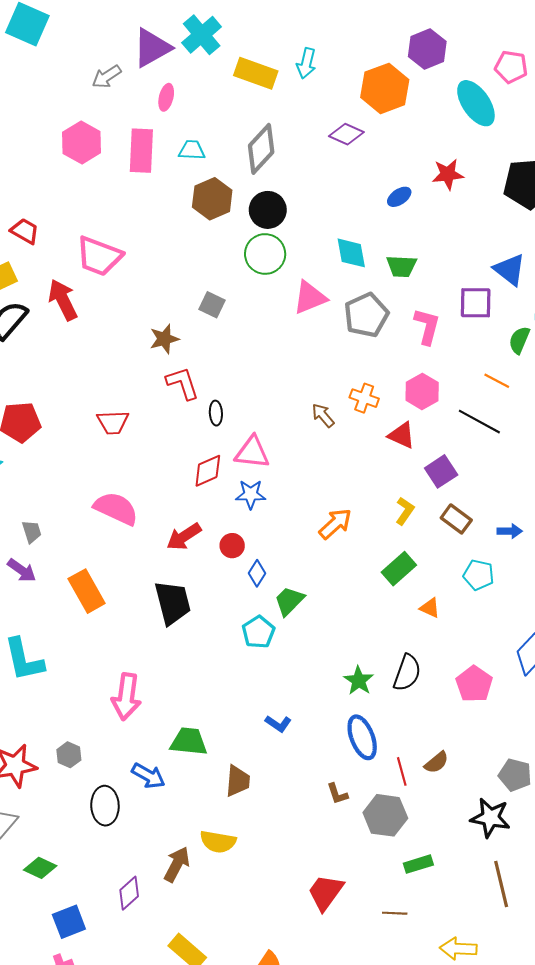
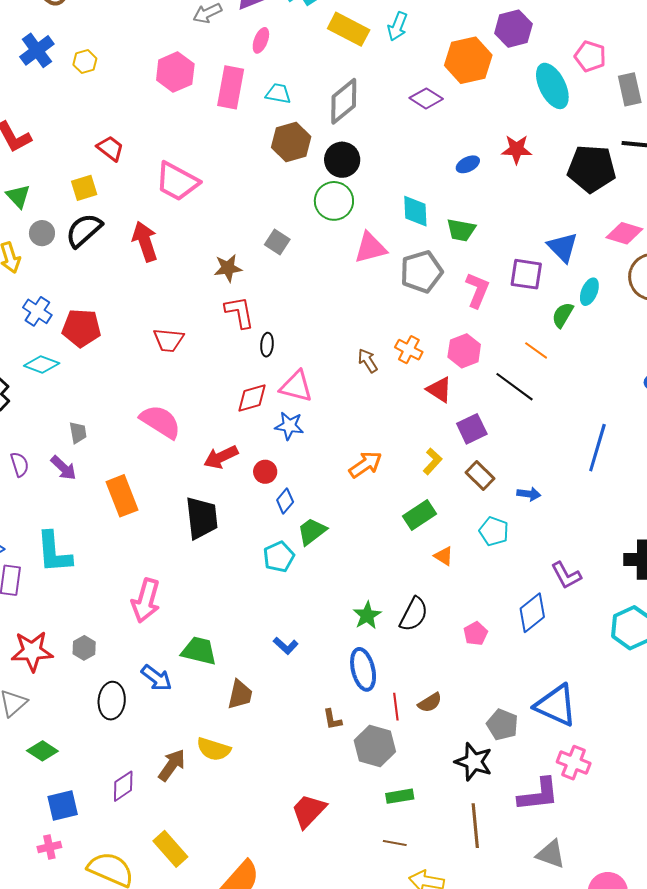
red arrow: (63, 300) -> (145, 241), moved
pink pentagon: (474, 684) -> (476, 634), size x0.7
brown line: (395, 913) -> (395, 843), moved

